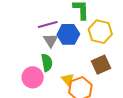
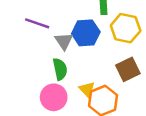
purple line: (48, 24) -> (37, 23), moved, turned 36
pink circle: (33, 77) -> (54, 97), moved

